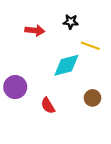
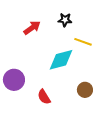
red arrow: (35, 30) -> (32, 28), turned -42

